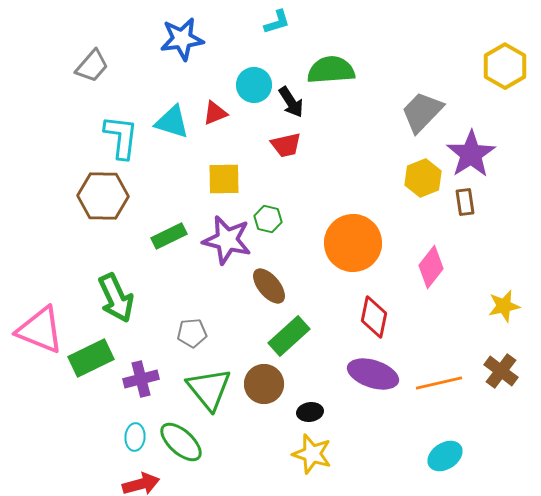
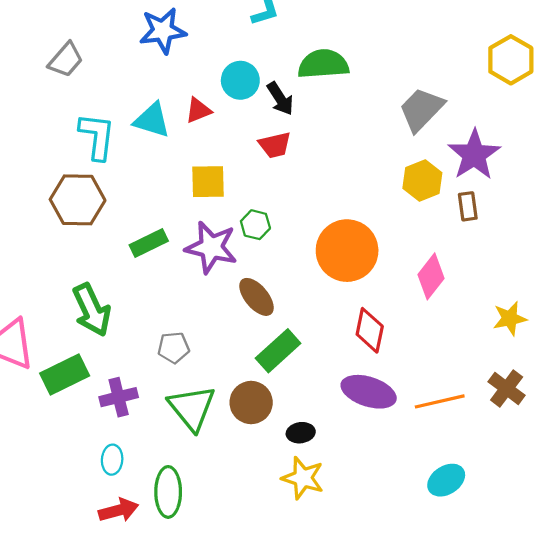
green ellipse: (181, 442) -> (168, 492), moved, turned 48

